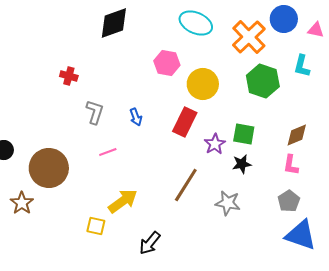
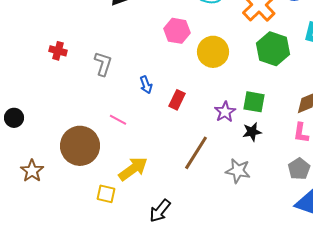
red cross: (69, 76) -> (58, 51), moved
gray L-shape: (95, 112) -> (103, 64), moved
red rectangle: (185, 122) -> (177, 100), moved, size x0.7
pink line: (108, 152) -> (118, 120), turned 48
brown circle: (49, 168) -> (80, 146), moved

